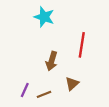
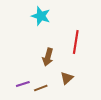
purple line: (25, 90) -> (23, 84), turned 48

